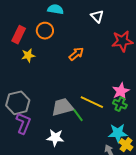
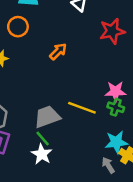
pink star: (121, 91) -> (116, 91), turned 30
green line: (78, 115) -> (43, 138), moved
white star: (55, 138) -> (42, 154), turned 30

